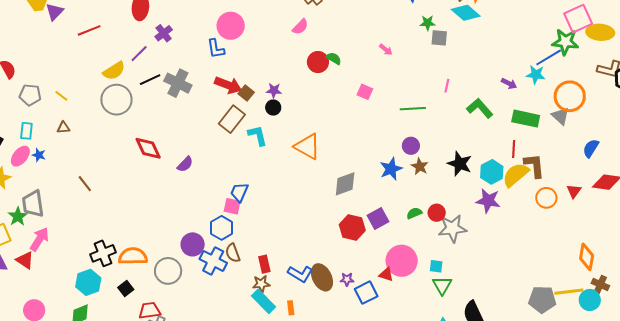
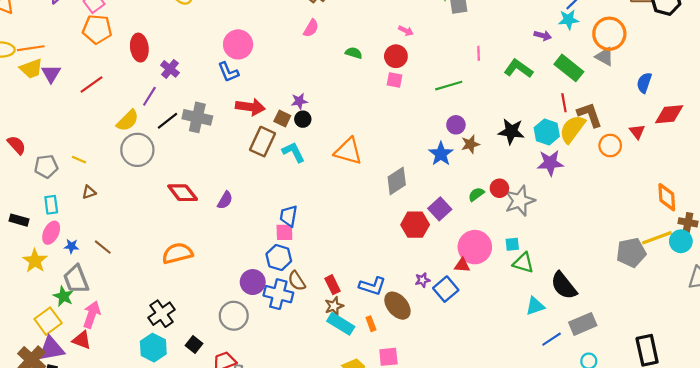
red circle: (318, 62) -> (396, 56), moved
brown square: (246, 93) -> (282, 119), moved
green rectangle: (526, 119) -> (569, 68), turned 40
blue star: (39, 155) -> (71, 246), moved
brown star: (420, 166) -> (470, 144), turned -30
brown line: (85, 184) -> (103, 247), moved
orange semicircle: (133, 256) -> (177, 253), moved
brown ellipse: (322, 277) -> (397, 306), moved
green triangle: (442, 285) -> (523, 263), turned -30

